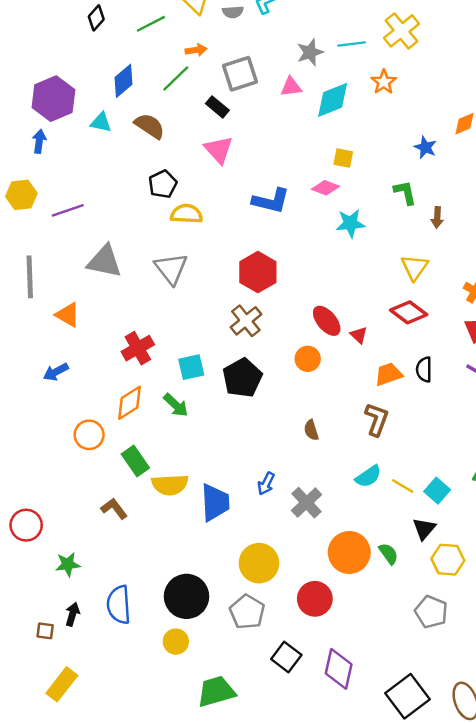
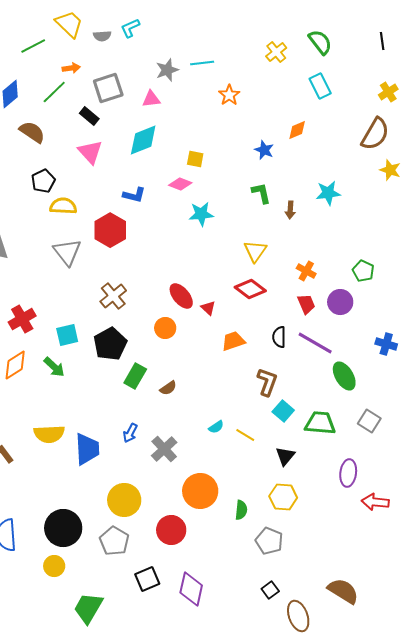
yellow cross: (402, 31) -> (276, 52), moved, size x0.7
cyan diamond: (333, 100) -> (143, 140), moved
green L-shape: (405, 192) -> (261, 193), moved
blue L-shape: (271, 201) -> (134, 195), size x0.7
brown arrow: (437, 217) -> (290, 210), moved
gray triangle: (171, 269) -> (67, 252), moved
red hexagon: (258, 272) -> (110, 230), moved
black semicircle: (424, 370) -> (279, 337), moved
brown L-shape: (377, 419) -> (267, 382), moved
brown semicircle: (311, 430) -> (168, 388), turned -108
green rectangle: (135, 461) -> (135, 376), moved, turned 65
cyan semicircle: (368, 476) -> (216, 427), size x0.7
cyan square: (437, 491) -> (283, 411), moved
black triangle: (424, 529) -> (285, 456), moved
green semicircle: (388, 554) -> (241, 510), moved, turned 42
black square: (286, 657) -> (147, 579), turned 30
green trapezoid: (216, 691) -> (88, 608), turned -44
black square: (407, 696) -> (270, 590), moved, size x0.5

